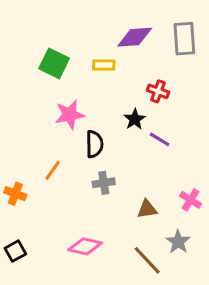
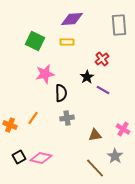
purple diamond: (135, 37) -> (72, 19), moved
red cross: (158, 91) -> (102, 59), turned 32
orange line: (53, 170) -> (33, 118), moved
pink diamond: (85, 246) -> (41, 158), moved
black square: (15, 251) -> (19, 157), moved

